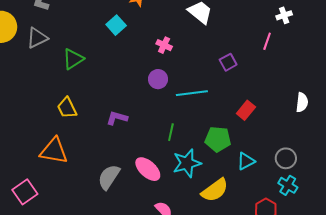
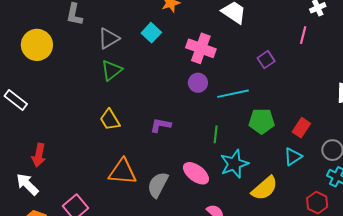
gray triangle: (37, 38) -> (109, 38), moved
pink cross: (164, 45) -> (201, 48), size x1.8
red rectangle: (246, 110) -> (301, 128), moved
green pentagon: (218, 139) -> (262, 121), moved
orange triangle: (54, 151) -> (123, 172), moved

